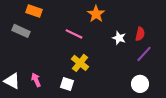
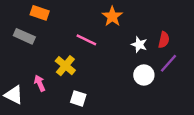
yellow cross: (80, 63) -> (65, 66), moved
pink arrow: (36, 80) -> (40, 83), moved
white circle: (140, 84) -> (144, 75), moved

